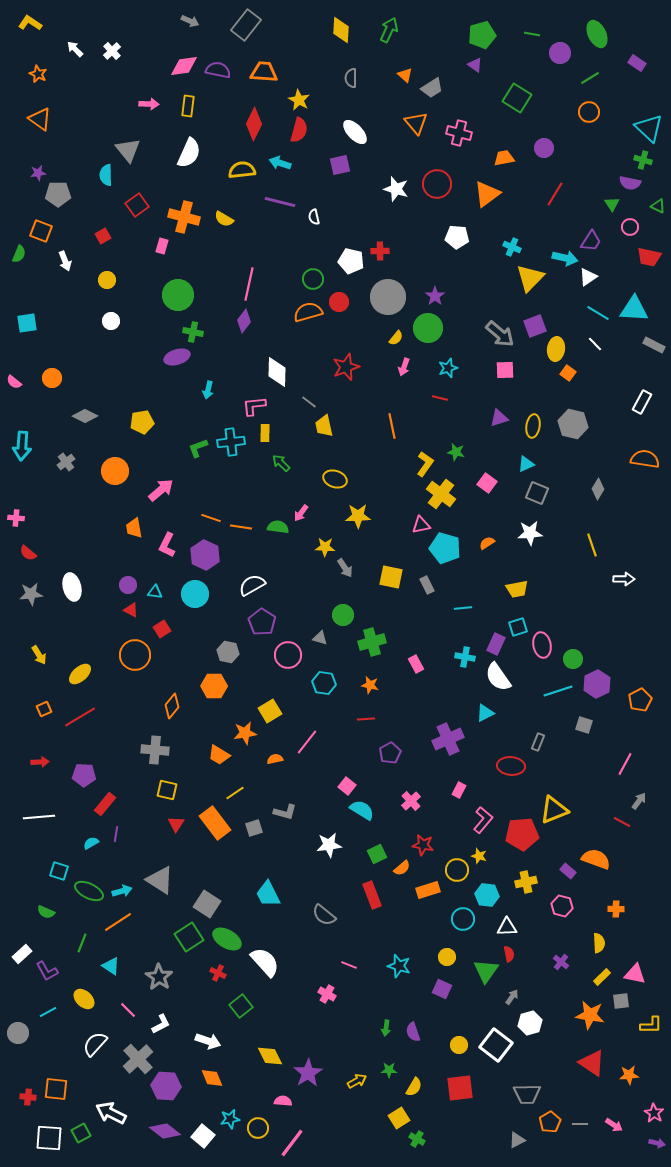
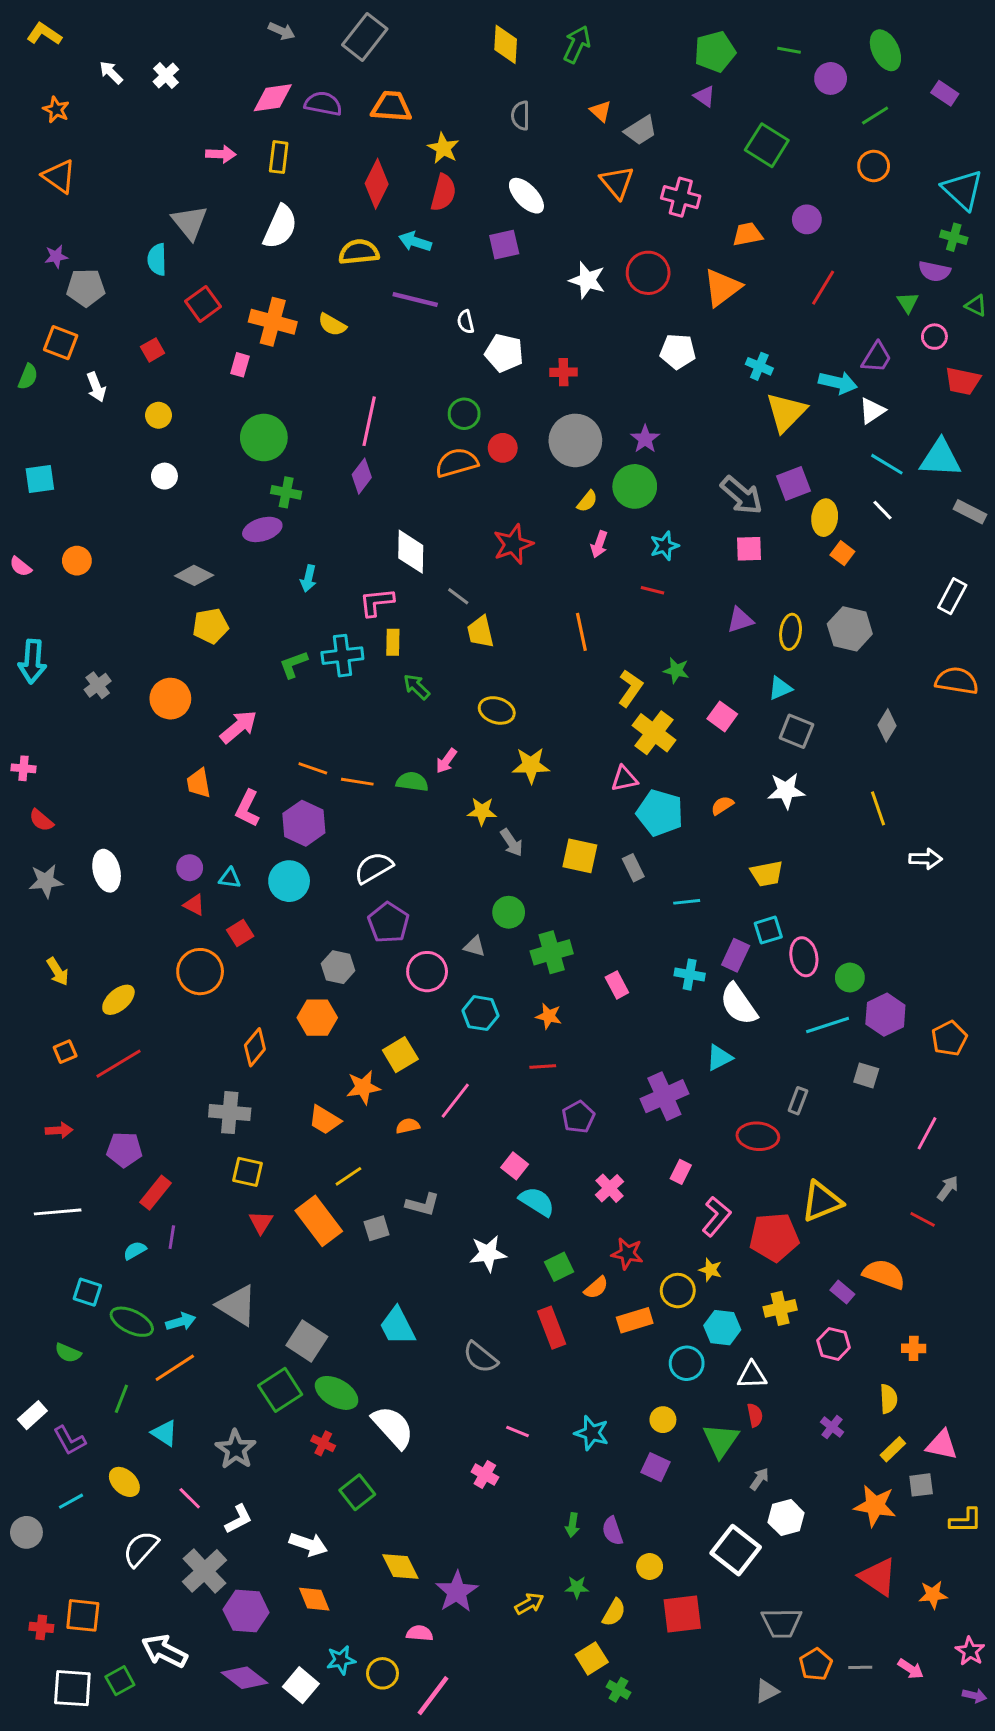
white pentagon: (351, 261) -> (504, 353), moved
gray diamond: (85, 416) -> (194, 575), moved
yellow circle: (459, 1045) -> (650, 1567), moved

